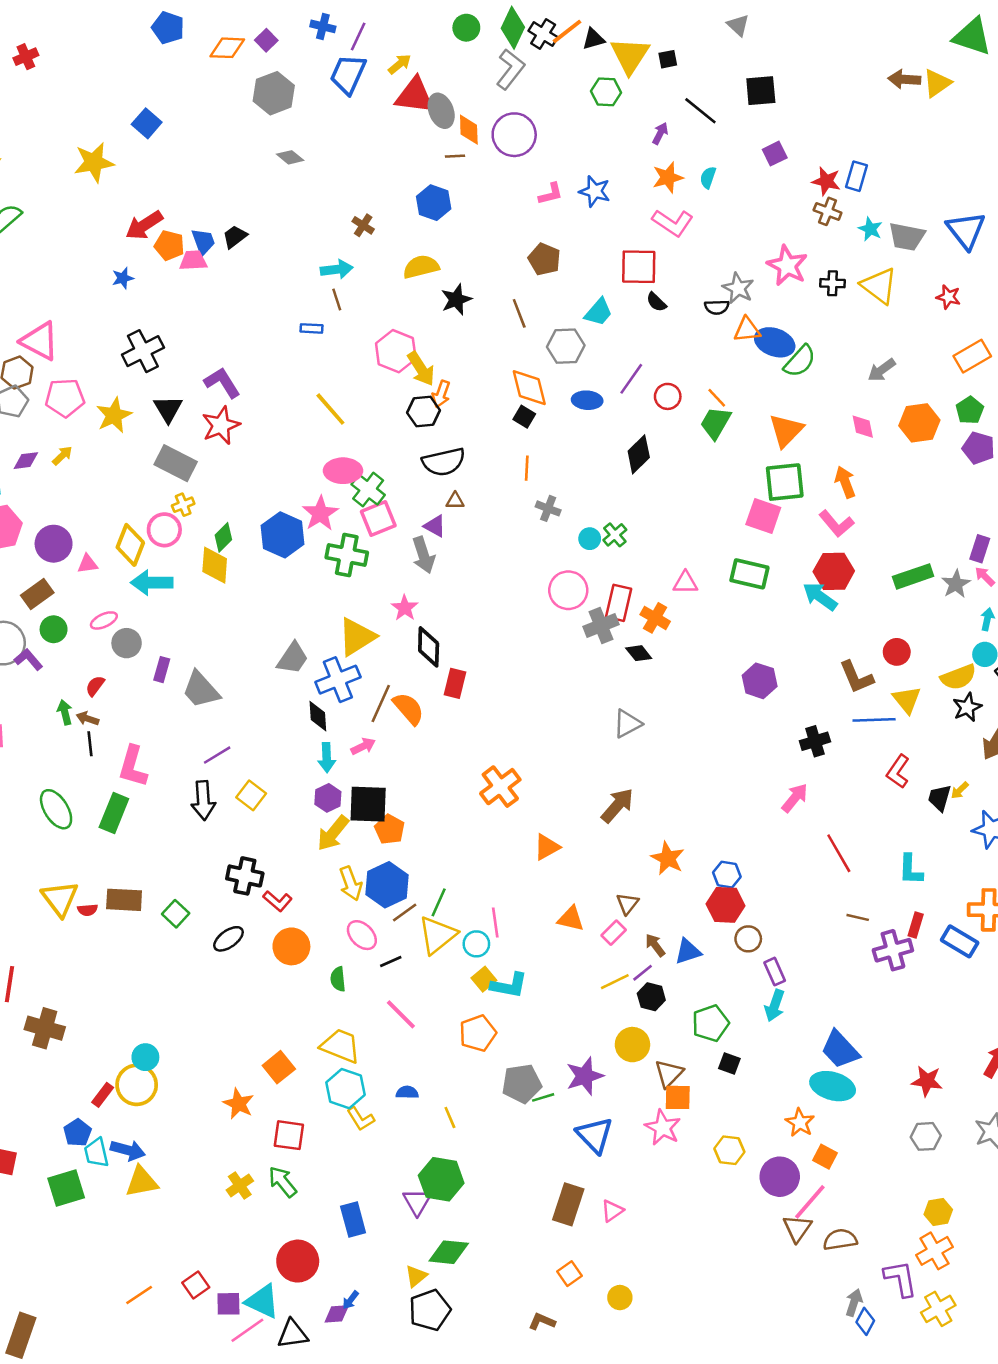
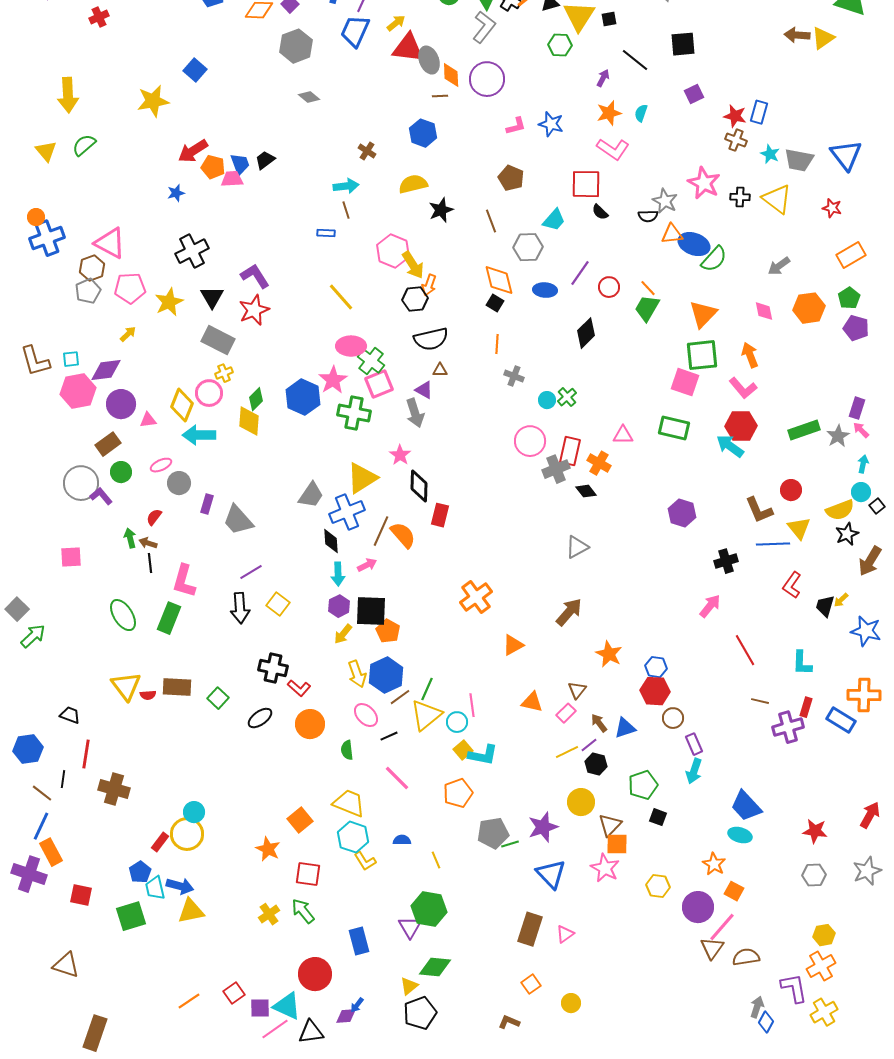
purple diamond: (26, 461) -> (106, 370), moved, size x1.5
yellow arrow: (333, 833) -> (343, 634), size x0.7
cyan ellipse: (833, 1086) -> (740, 835), size x0.7

